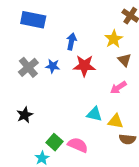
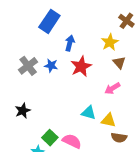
blue rectangle: (33, 20) -> (49, 21), moved, turned -70
red star: (84, 66) -> (81, 66), turned -30

